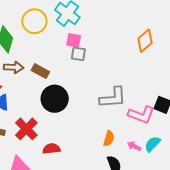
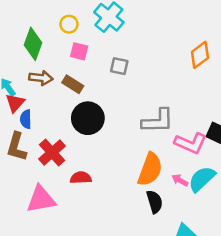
yellow circle: (34, 21) -> (69, 24), size x0.6
pink square: (74, 40) -> (79, 51), moved
orange semicircle: (109, 138) -> (150, 169), size x1.8
cyan semicircle: (152, 144) -> (202, 179), size x1.4

